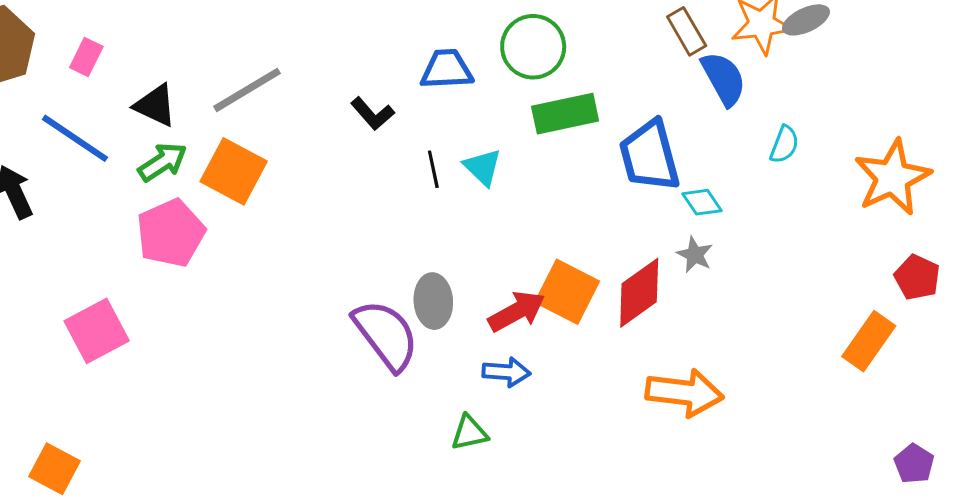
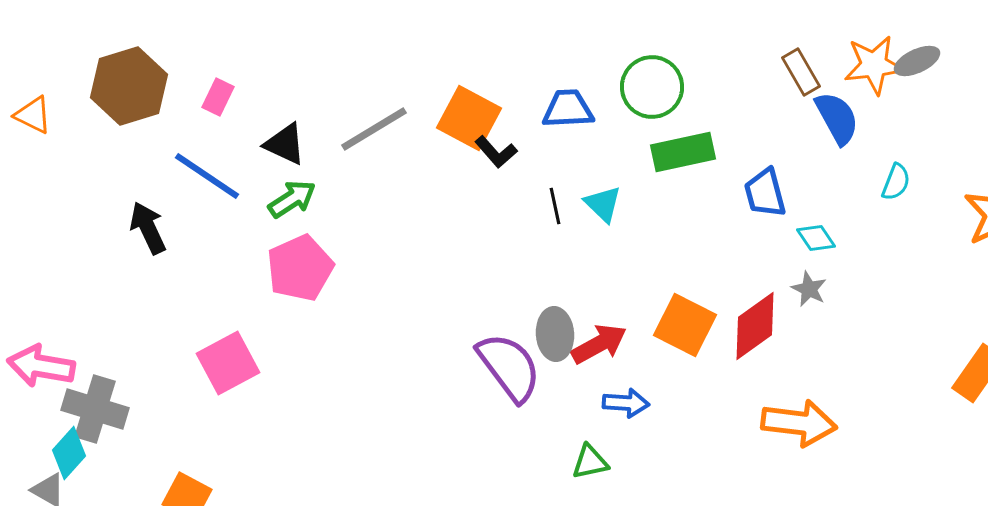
blue trapezoid: (649, 156) -> (765, 193), size x0.7
orange square: (234, 171) -> (469, 118), moved
red arrow: (517, 311) -> (599, 344), moved

